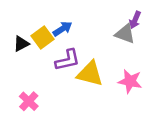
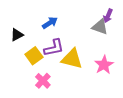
yellow square: (43, 38) -> (34, 56), moved
pink star: (130, 81) -> (104, 65), turned 30
pink cross: (29, 101) -> (43, 81), moved

